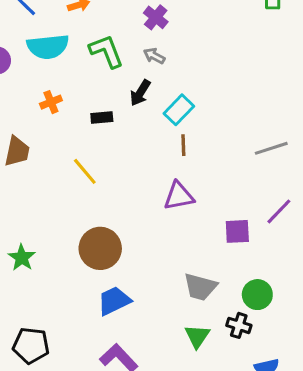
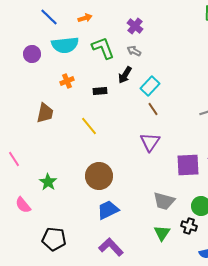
brown line: (183, 145) -> (153, 109), turned -32
purple triangle: (179, 196) -> (150, 142), turned -45
purple square: (237, 231) -> (188, 165), size x1.4

